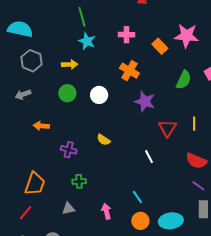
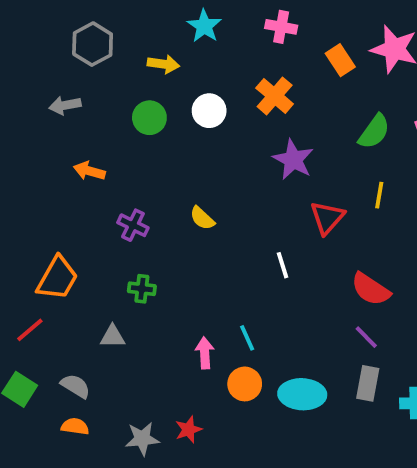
white circle: (99, 95) -> (209, 111), moved
yellow line: (194, 124) -> (379, 195), moved
pink arrow: (106, 211) -> (205, 353), moved

